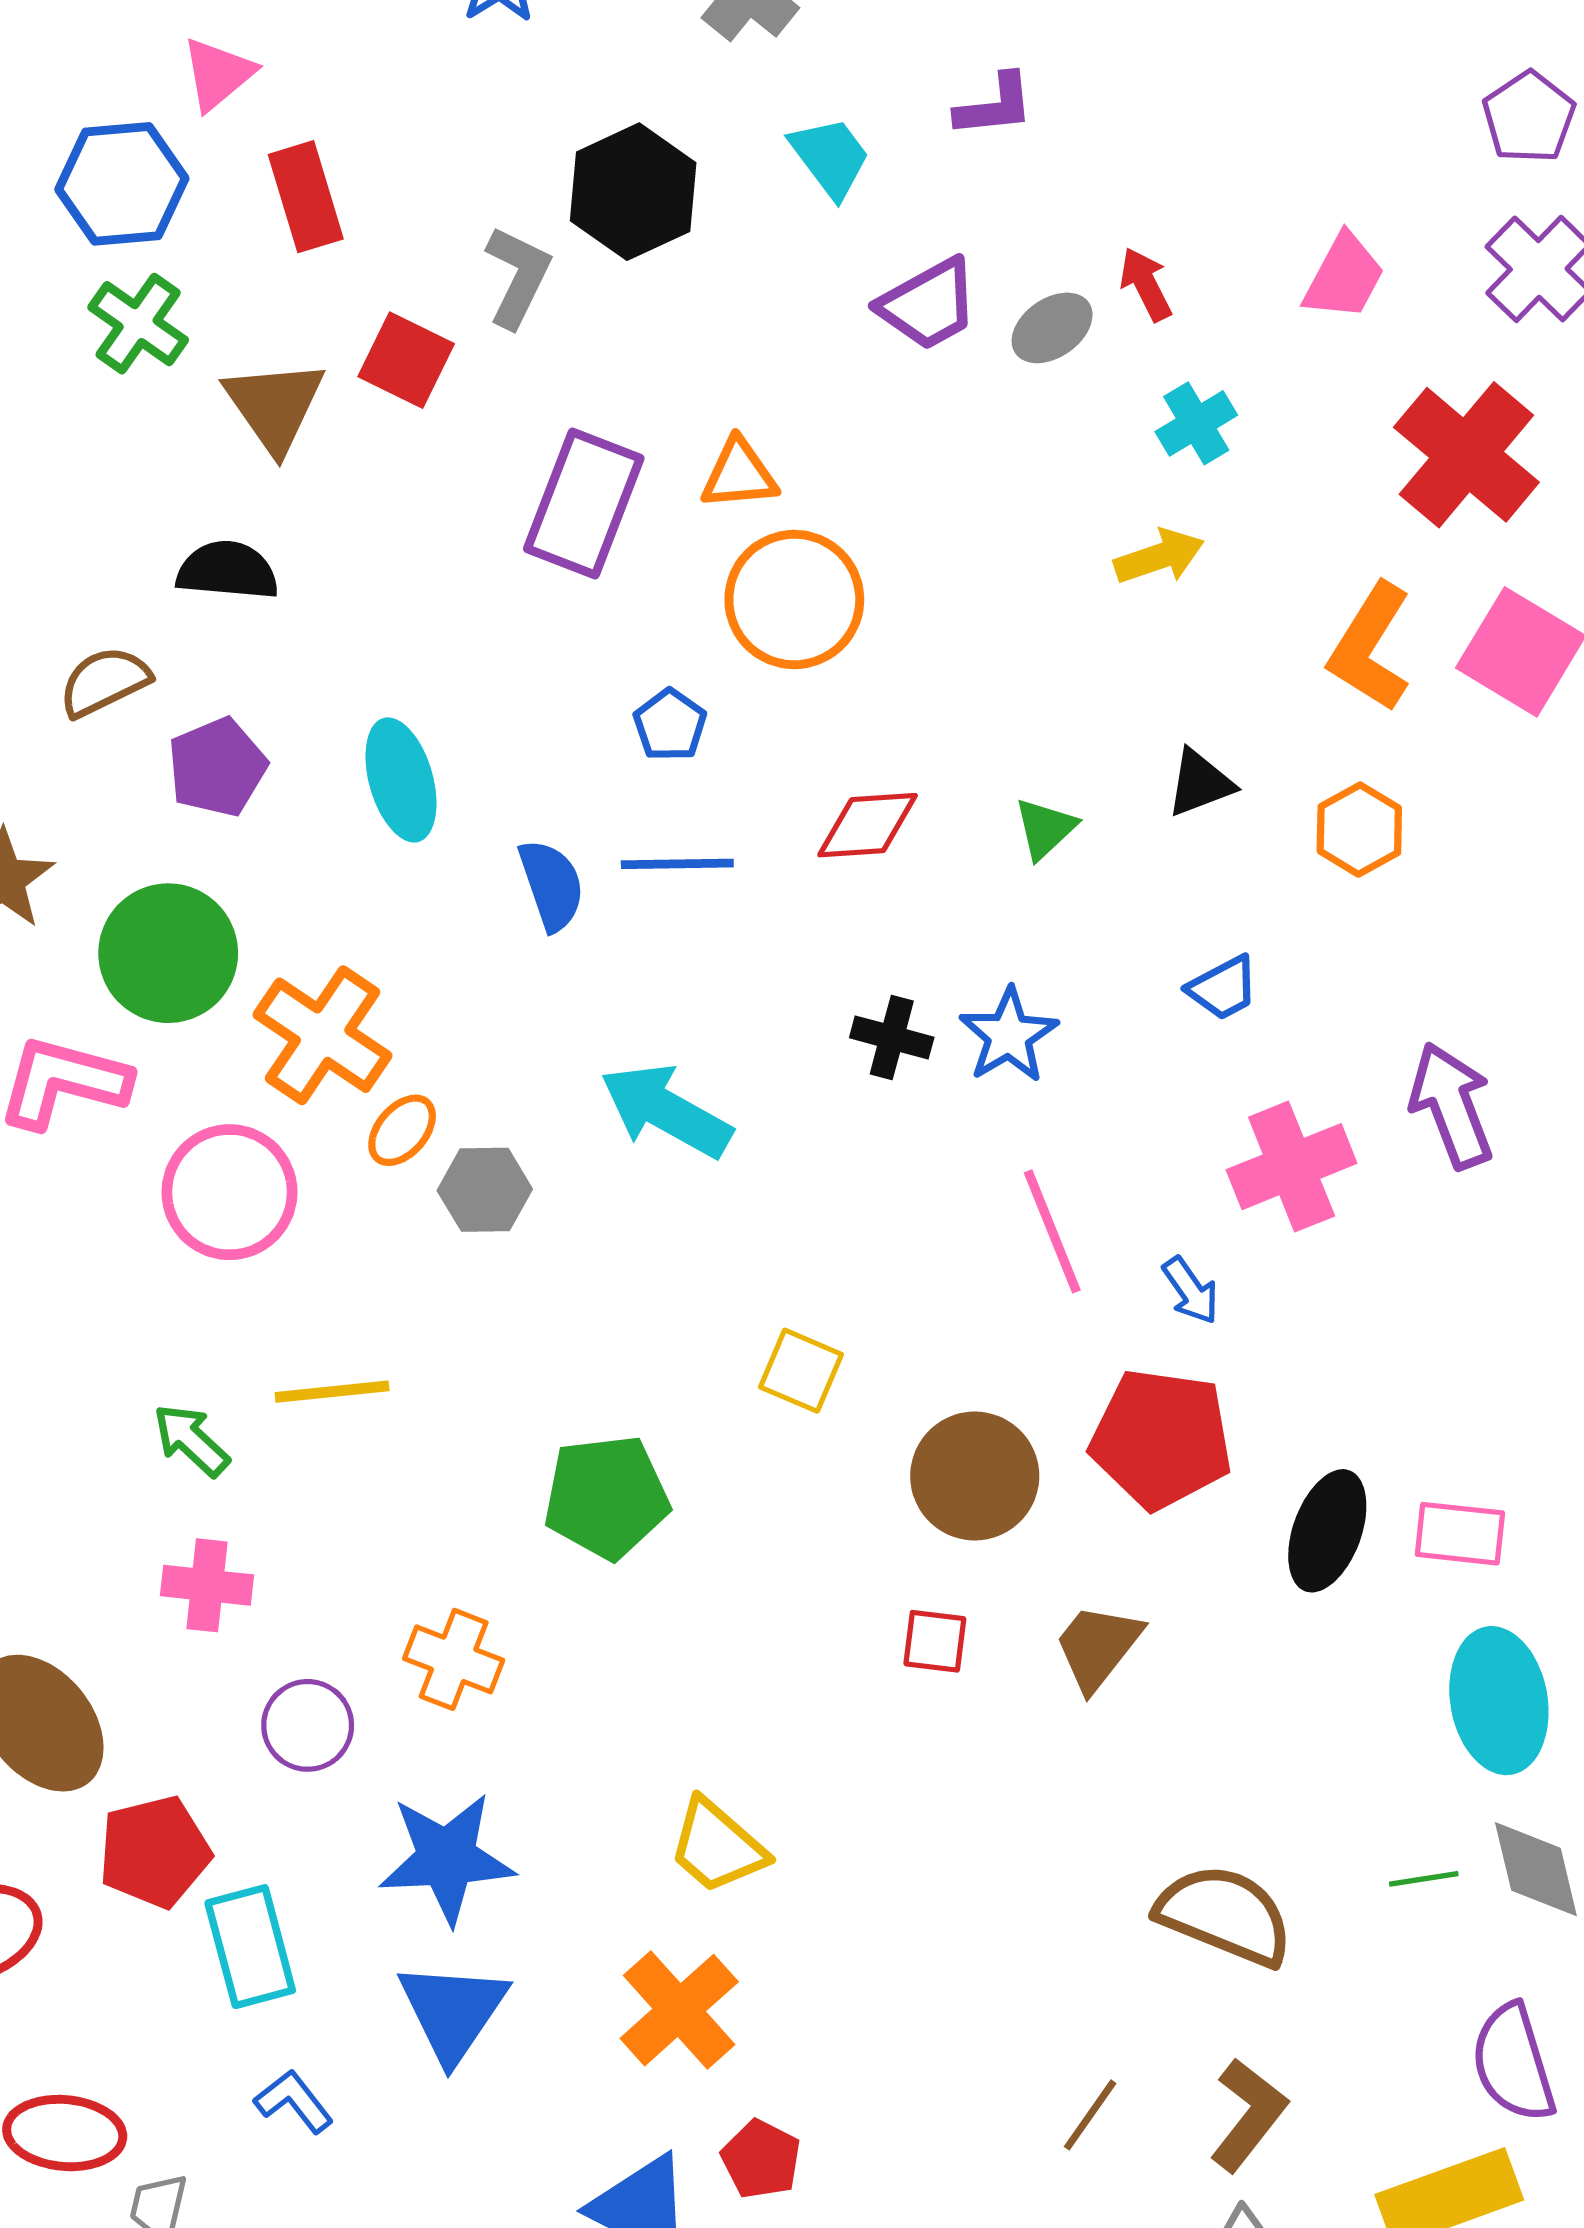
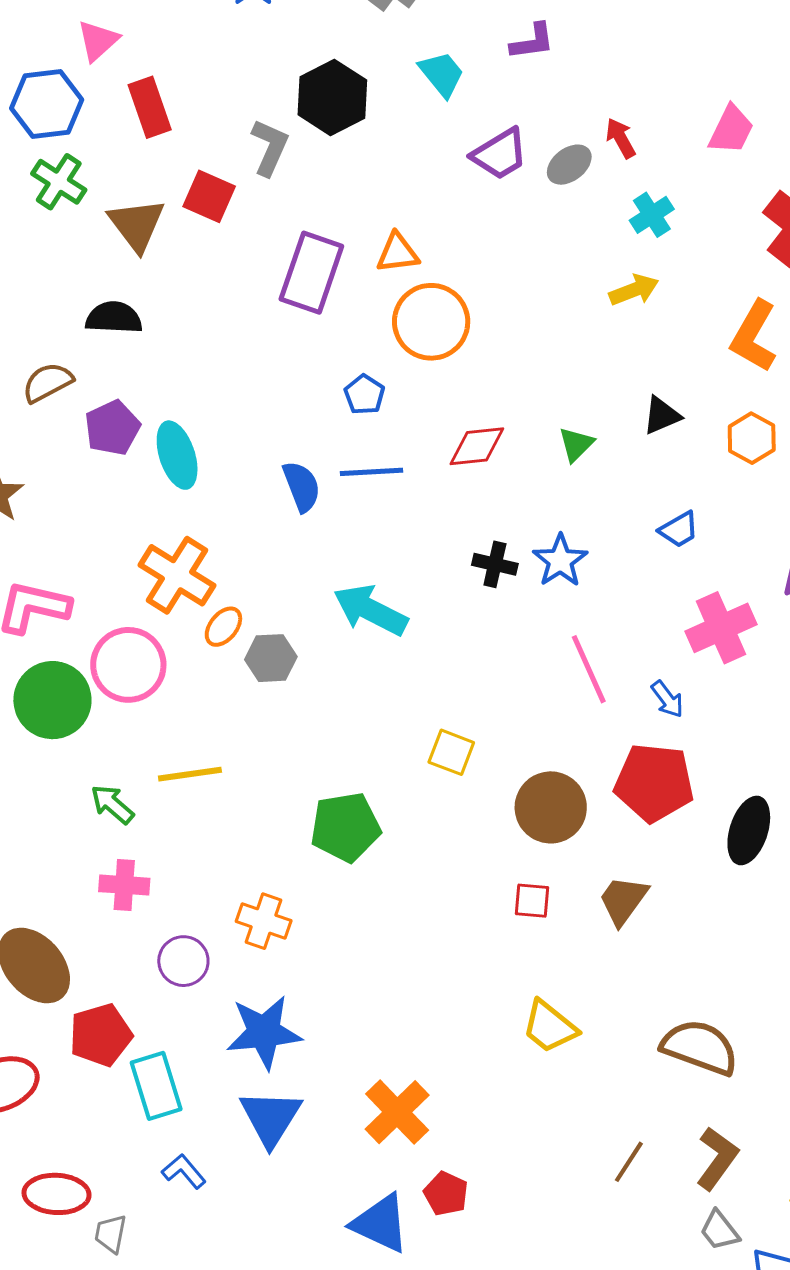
cyan ellipse: (401, 780) -> (177, 455), moved
green circle: (168, 953) -> (52, 700), moved
yellow trapezoid: (717, 1846) -> (550, 1027), moved

